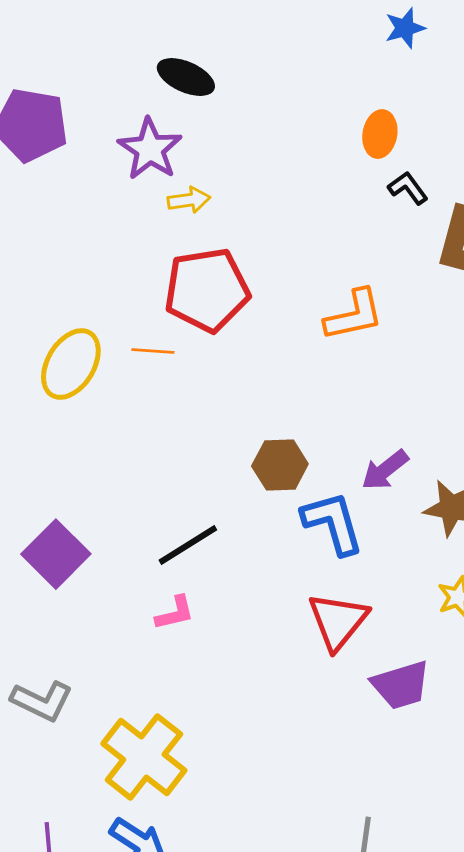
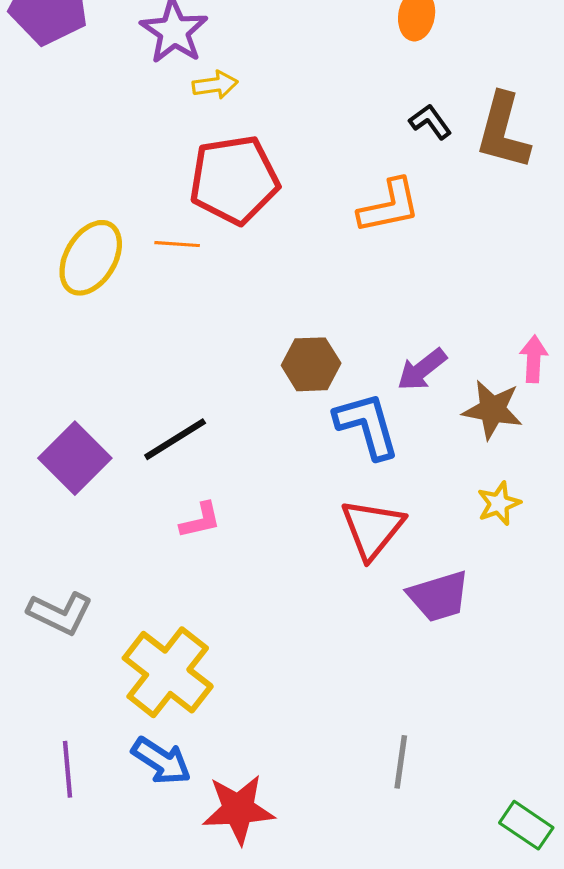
black L-shape: (408, 188) -> (430, 122), moved
black line: (188, 545) -> (175, 439), moved

